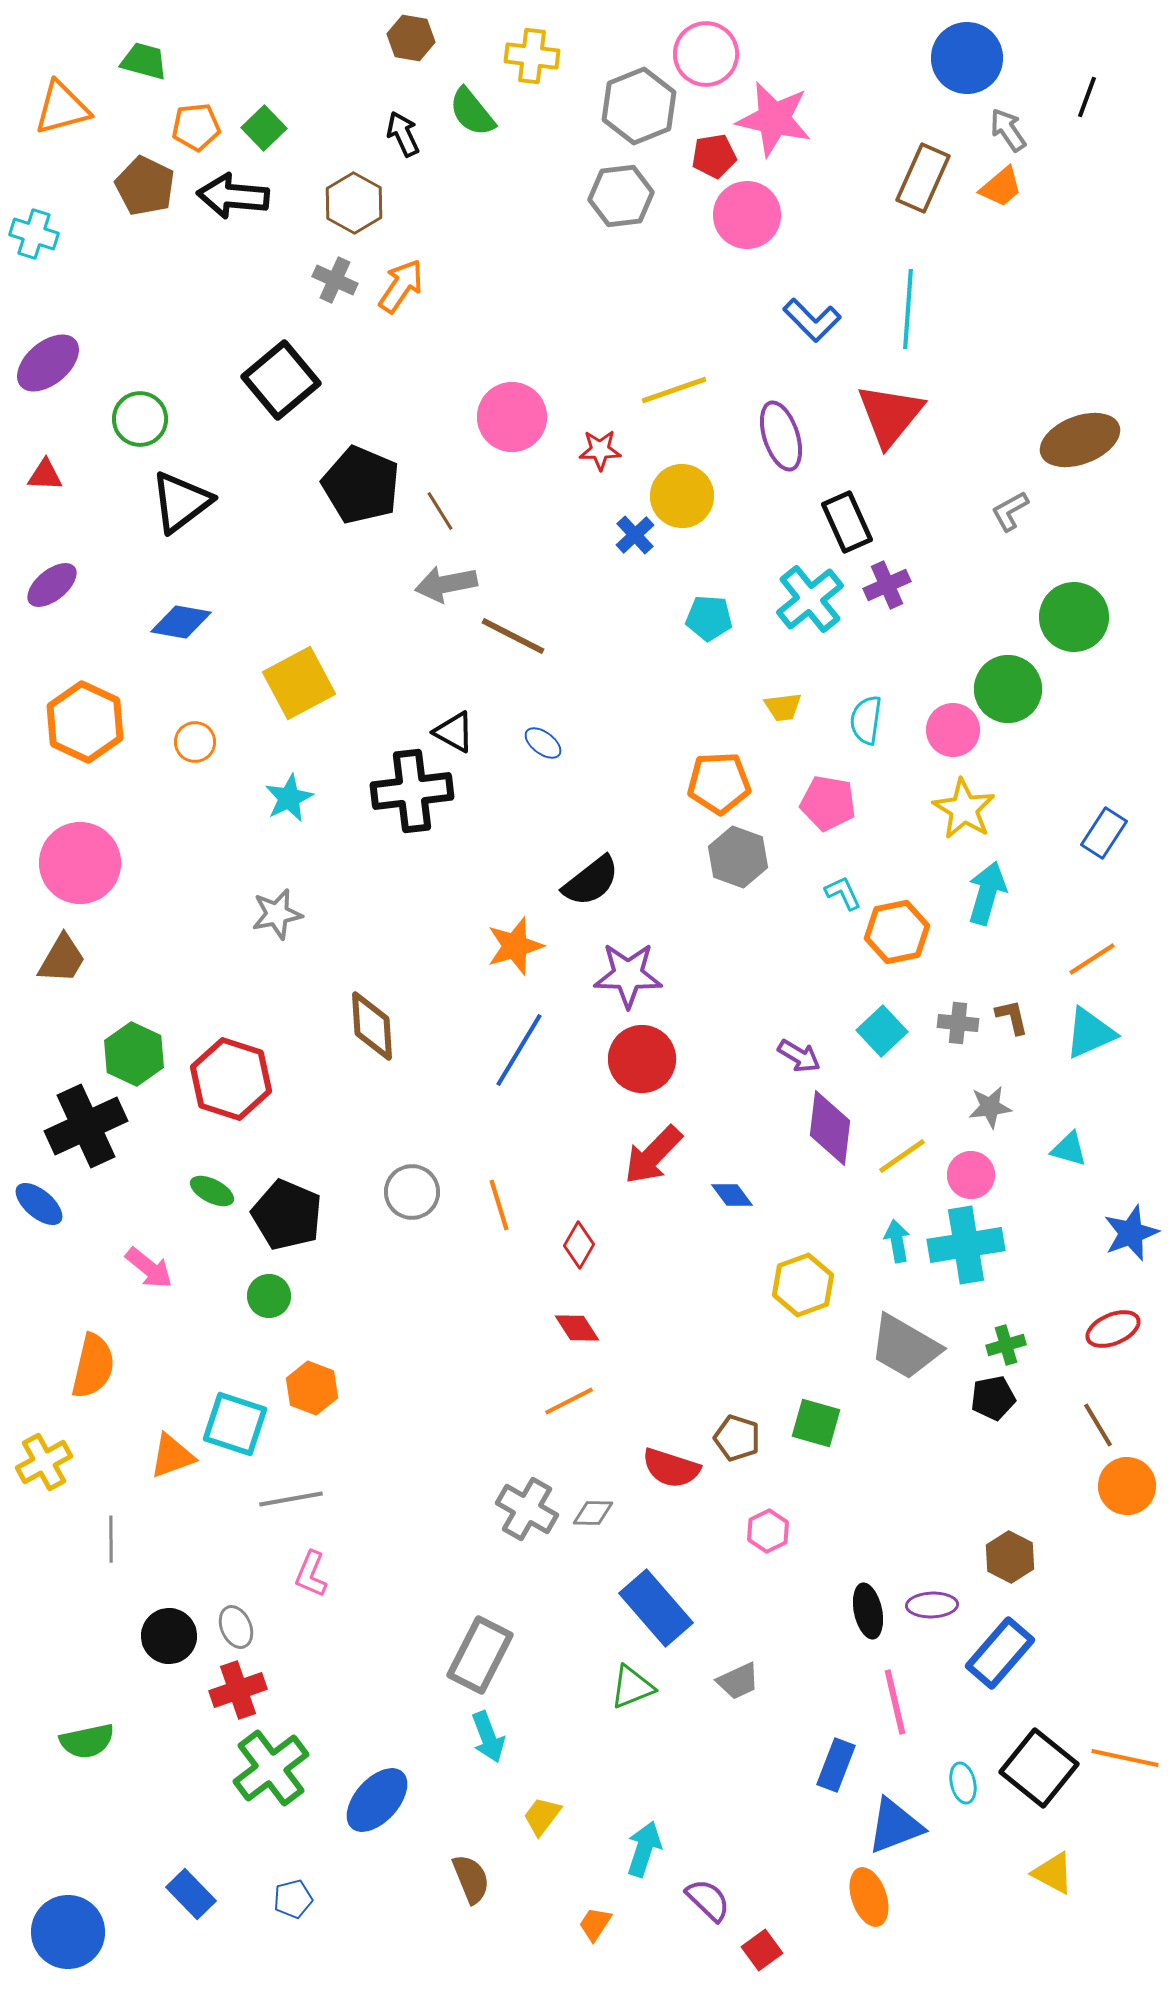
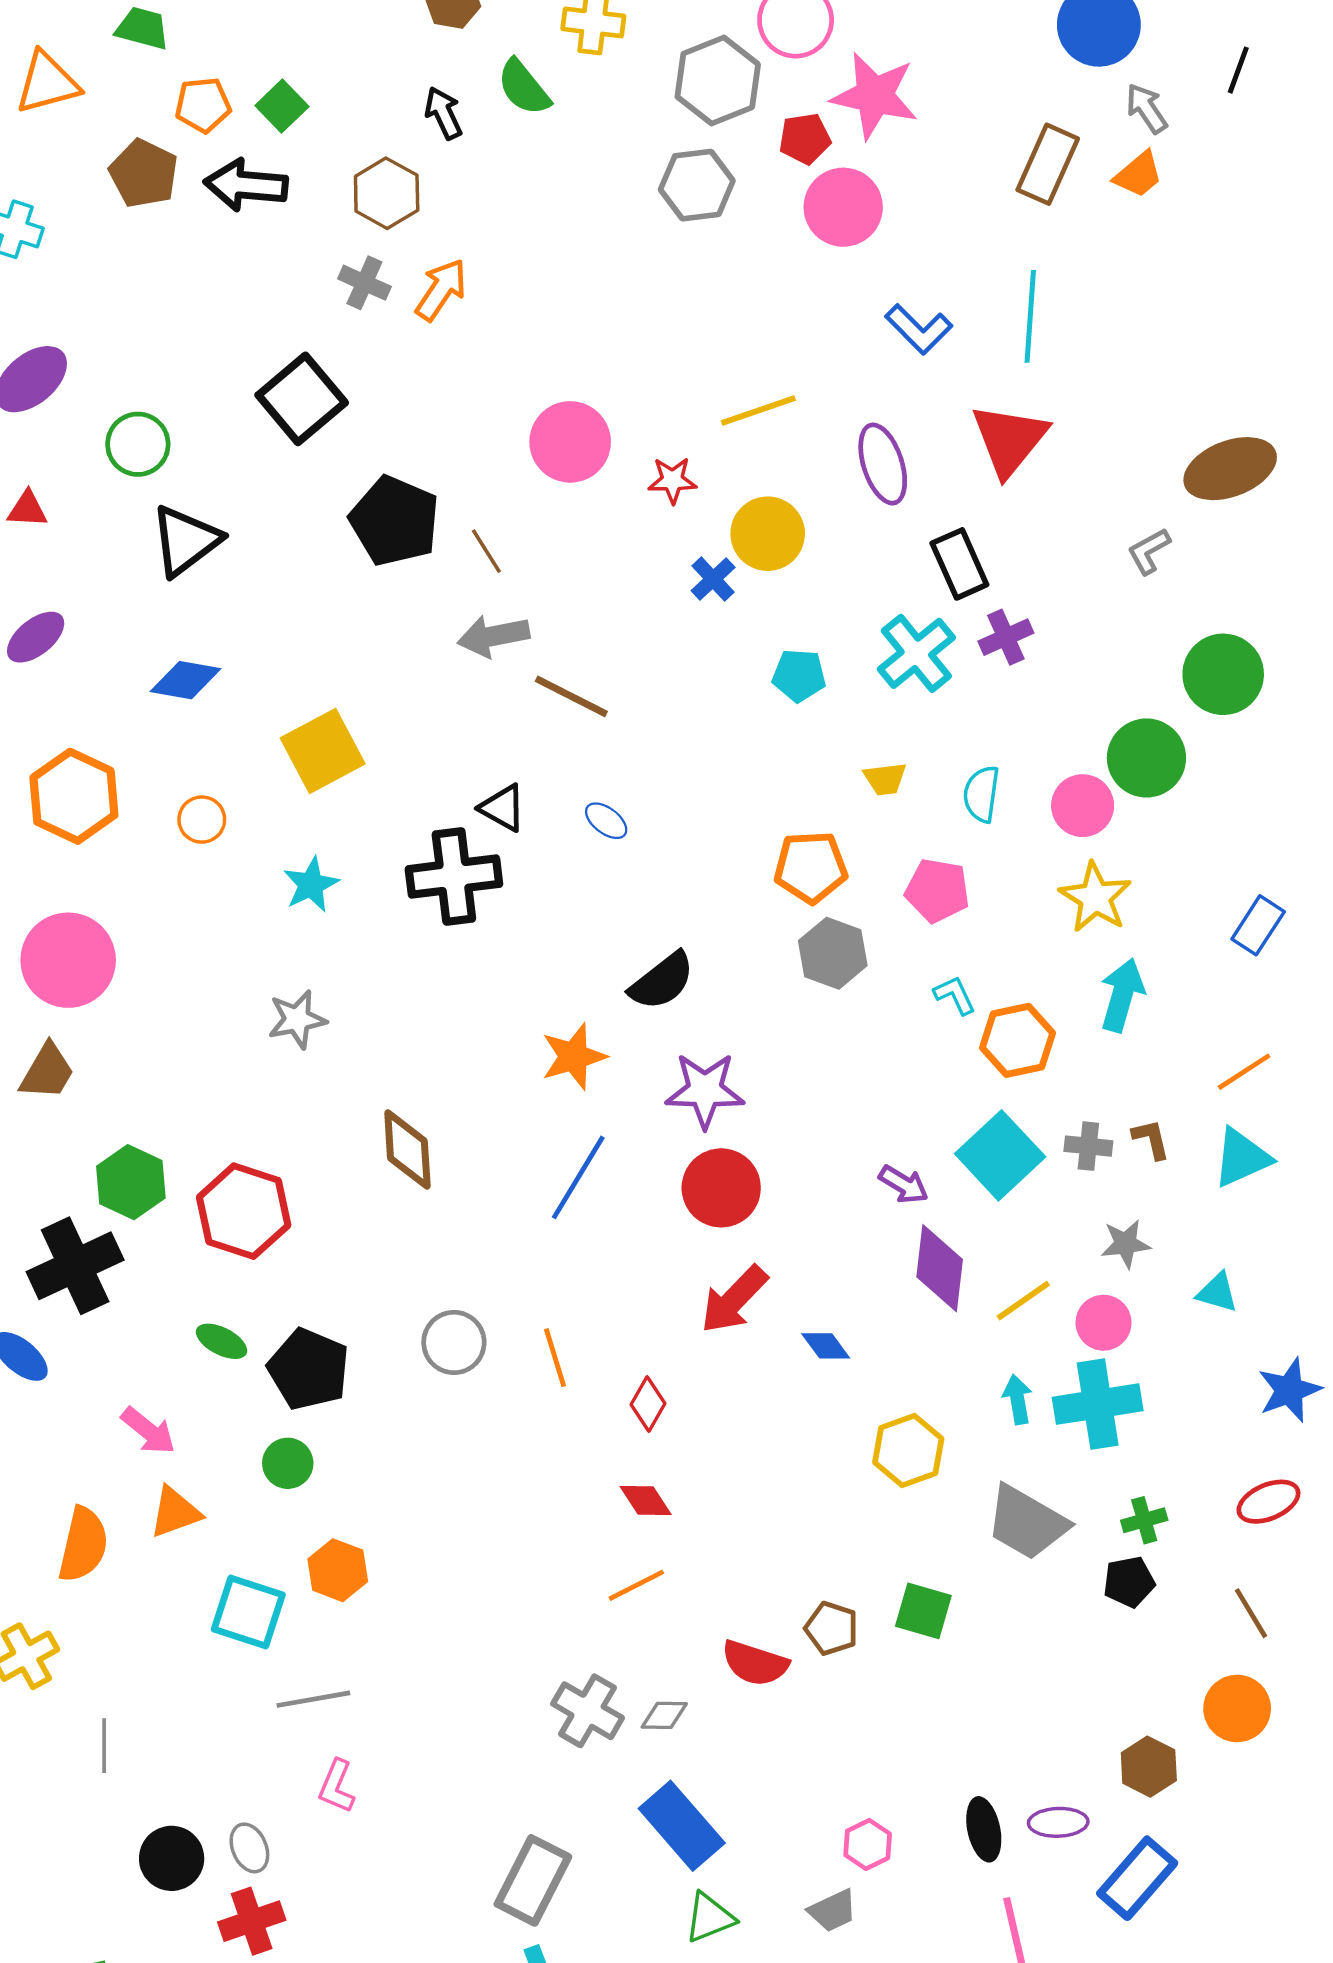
cyan square: (882, 1031) -> (1000, 1155), size x1.5
orange triangle: (172, 1456) -> (175, 1512), moved
orange circle: (1127, 1486) -> (1237, 1708), moved
pink hexagon: (768, 1531) -> (868, 1844), moved
blue rectangle: (656, 1608) -> (682, 1826), moved

